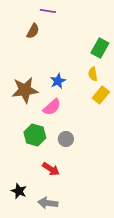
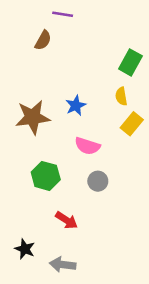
pink semicircle: (52, 107) -> (87, 146), moved, turned 60
gray circle: (66, 139) -> (98, 181), moved

